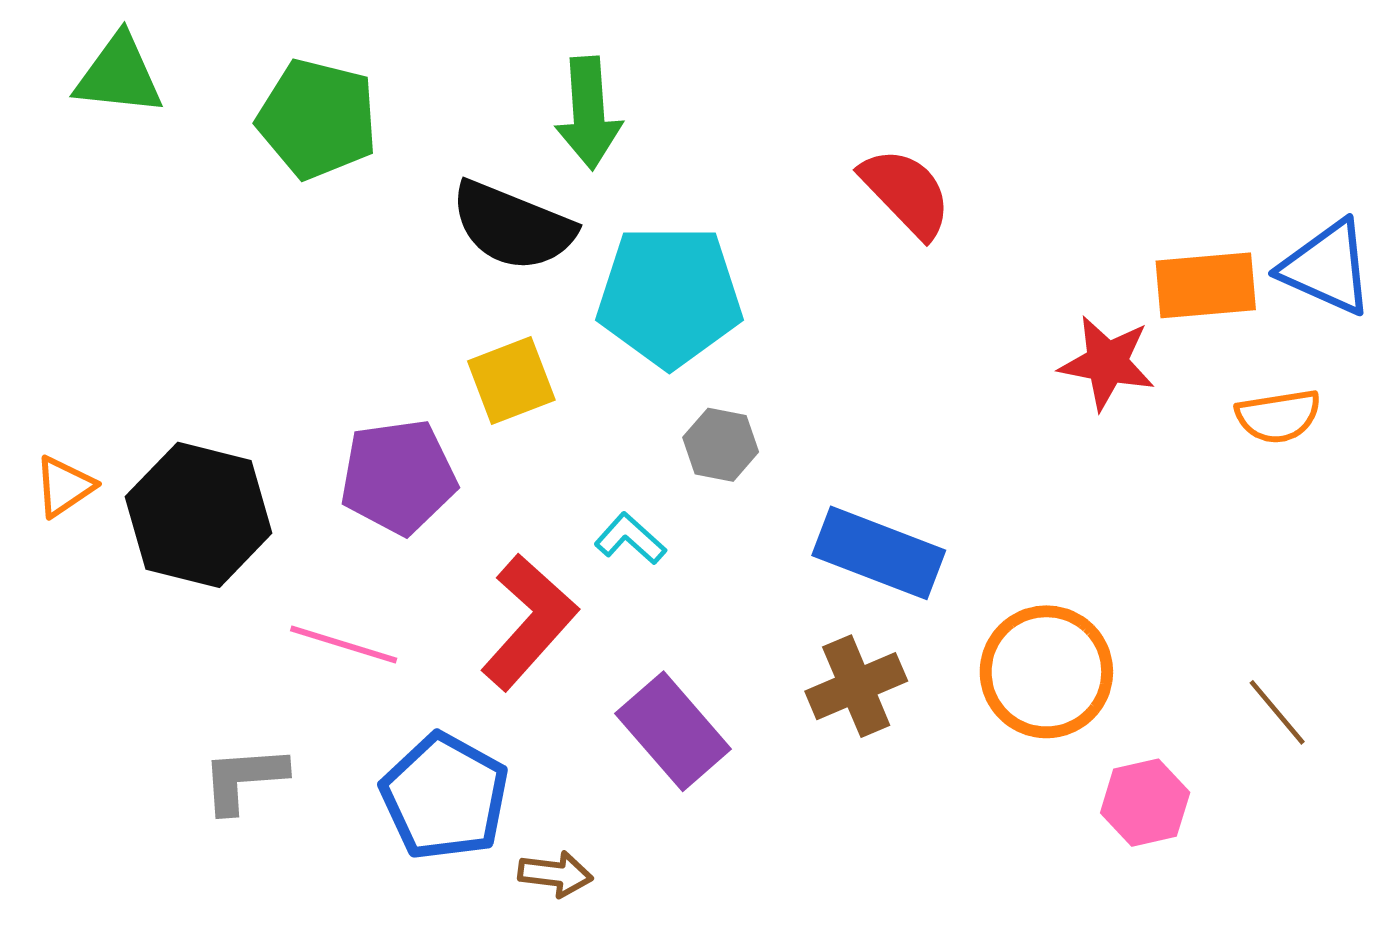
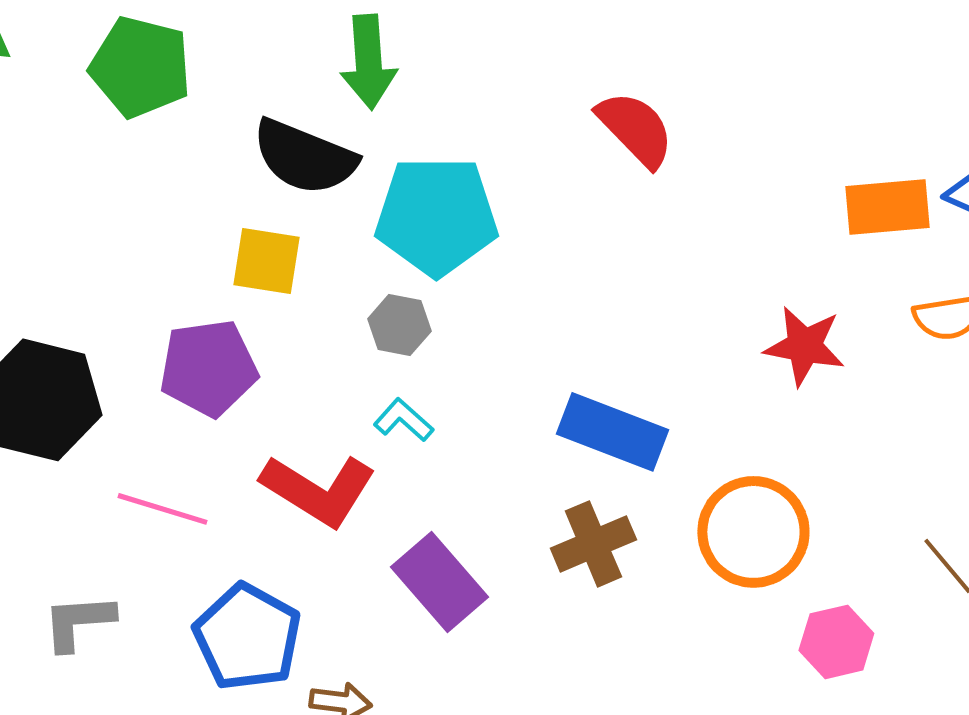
red star: (1107, 363) -> (804, 346), moved
yellow square: (511, 381) -> (266, 261), moved, turned 30
gray hexagon: (721, 445) -> (399, 325), moved
red L-shape: (529, 622) -> (318, 490), turned 80

